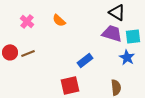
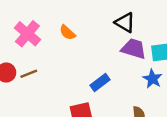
black triangle: (117, 12) -> (125, 22), moved
pink cross: (27, 21) -> (27, 34), size x1.5

